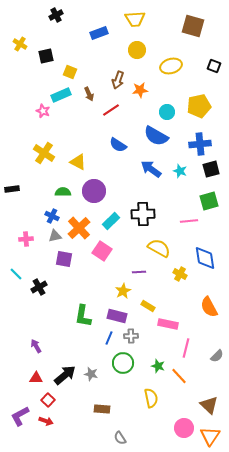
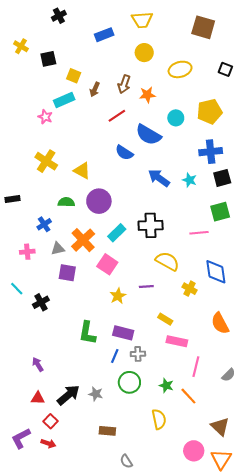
brown arrow: (89, 94) -> (95, 89), moved, turned 48
blue semicircle: (156, 136) -> (148, 135), moved
blue cross: (52, 216) -> (44, 224), moved, turned 32
yellow star: (123, 291) -> (118, 296), moved
yellow rectangle: (148, 306) -> (165, 319), moved

